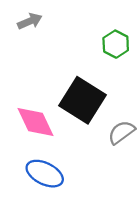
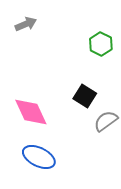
black square: (83, 100) -> (85, 96), moved, size x0.6

